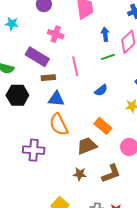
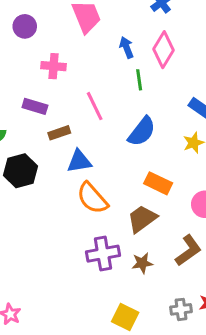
purple rectangle: (37, 57) -> (35, 106), size x0.7
green line: (108, 57) -> (139, 80), turned -64
blue semicircle: (101, 90) -> (142, 132), size x1.5
purple cross: (34, 150) -> (103, 254), moved

